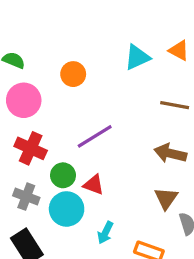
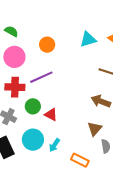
purple line: (95, 136) -> (41, 77), moved
red cross: (31, 148) -> (15, 87), turned -30
cyan circle: (67, 209) -> (33, 140), moved

